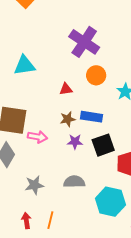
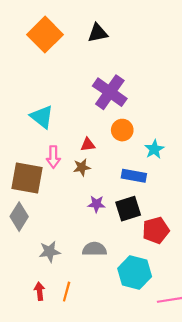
cyan triangle: (24, 65) -> (42, 117), turned 45
blue rectangle: (91, 117) -> (134, 176), moved
brown star: (68, 119) -> (82, 167), moved
pink arrow: (38, 137) -> (53, 157), moved, turned 78

